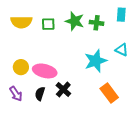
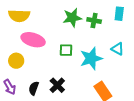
green star: (75, 21) -> (72, 18), turned -30
green square: (48, 24) -> (66, 50), moved
pink ellipse: (45, 71) -> (33, 40), moved

